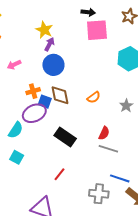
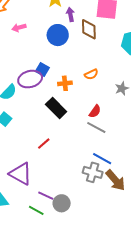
purple arrow: (49, 44) -> (70, 14), moved, turned -48
orange cross: (33, 91) -> (65, 83), moved
brown diamond: (60, 95) -> (89, 29), moved
gray cross: (99, 194) -> (93, 172), moved

